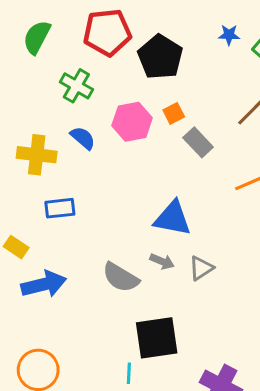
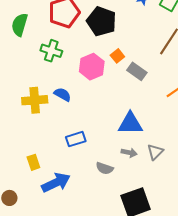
blue semicircle: (83, 138) -> (63, 94), moved
blue rectangle: (60, 208) -> (76, 139), moved
yellow rectangle: (16, 247) -> (33, 162), turned 49
gray semicircle: (121, 277) -> (105, 168), size x0.7

